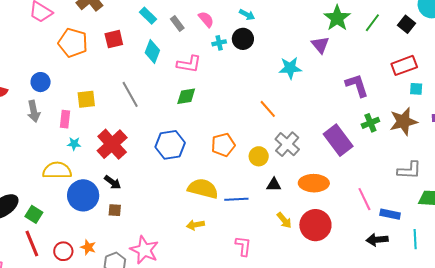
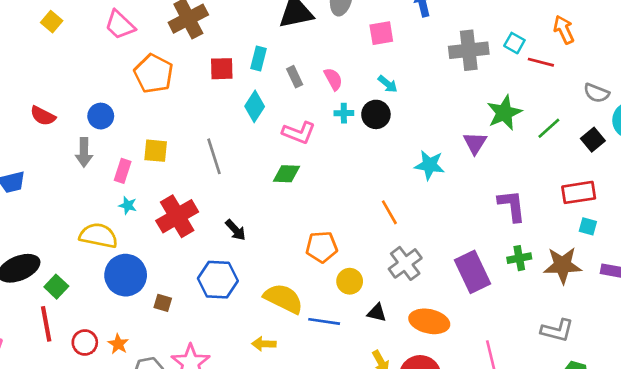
cyan rectangle: (148, 16) -> (258, 59), turned 48
red square: (114, 39) -> (222, 69), moved
blue hexagon: (170, 145) -> (218, 280), moved
yellow circle: (259, 156) -> (350, 281), moved
black arrow: (113, 182) -> (236, 230), moved

